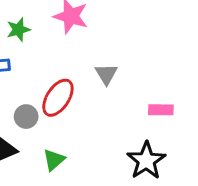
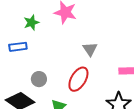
red ellipse: (58, 98) -> (78, 79), moved

